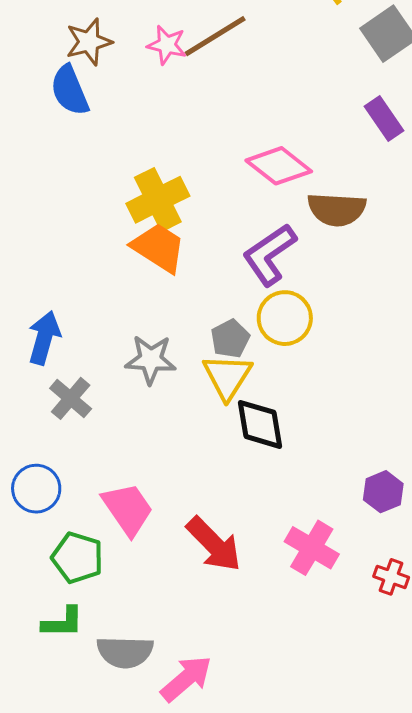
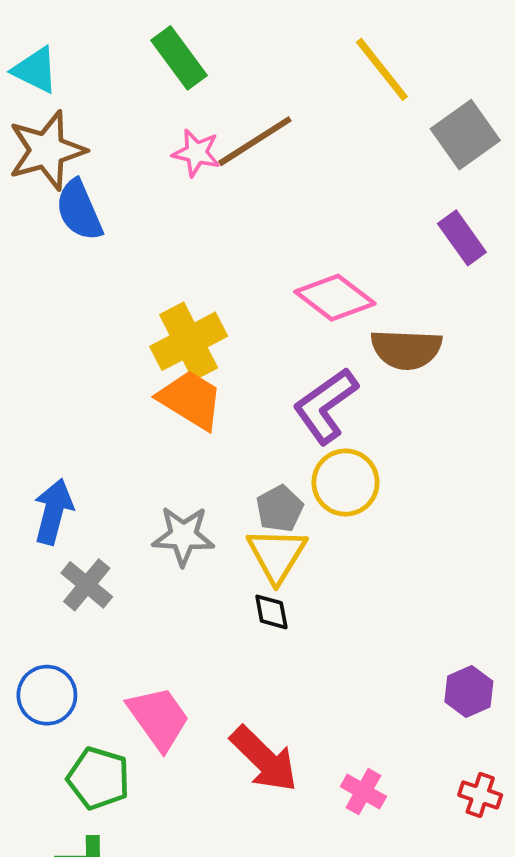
brown star: (89, 42) -> (47, 150), moved, size x1.4
black diamond: (260, 424) -> (271, 612), moved, size x0.6
pink cross: (312, 548) -> (363, 792), moved, size x0.7

